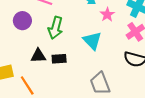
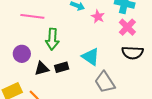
purple circle: (22, 21) -> (22, 54), moved
cyan triangle: (92, 41) -> (91, 57), moved

